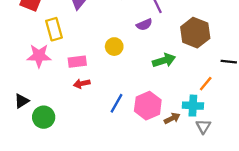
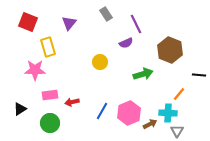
pink rectangle: (77, 62) -> (50, 95), moved
red arrow: (82, 84) -> (72, 102), moved
green circle: (44, 117) -> (50, 123), moved

